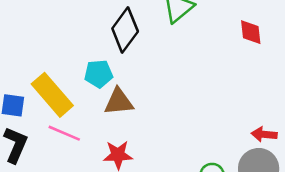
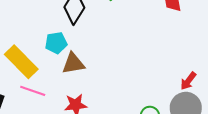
red arrow: (264, 134) -> (188, 81), turned -54

